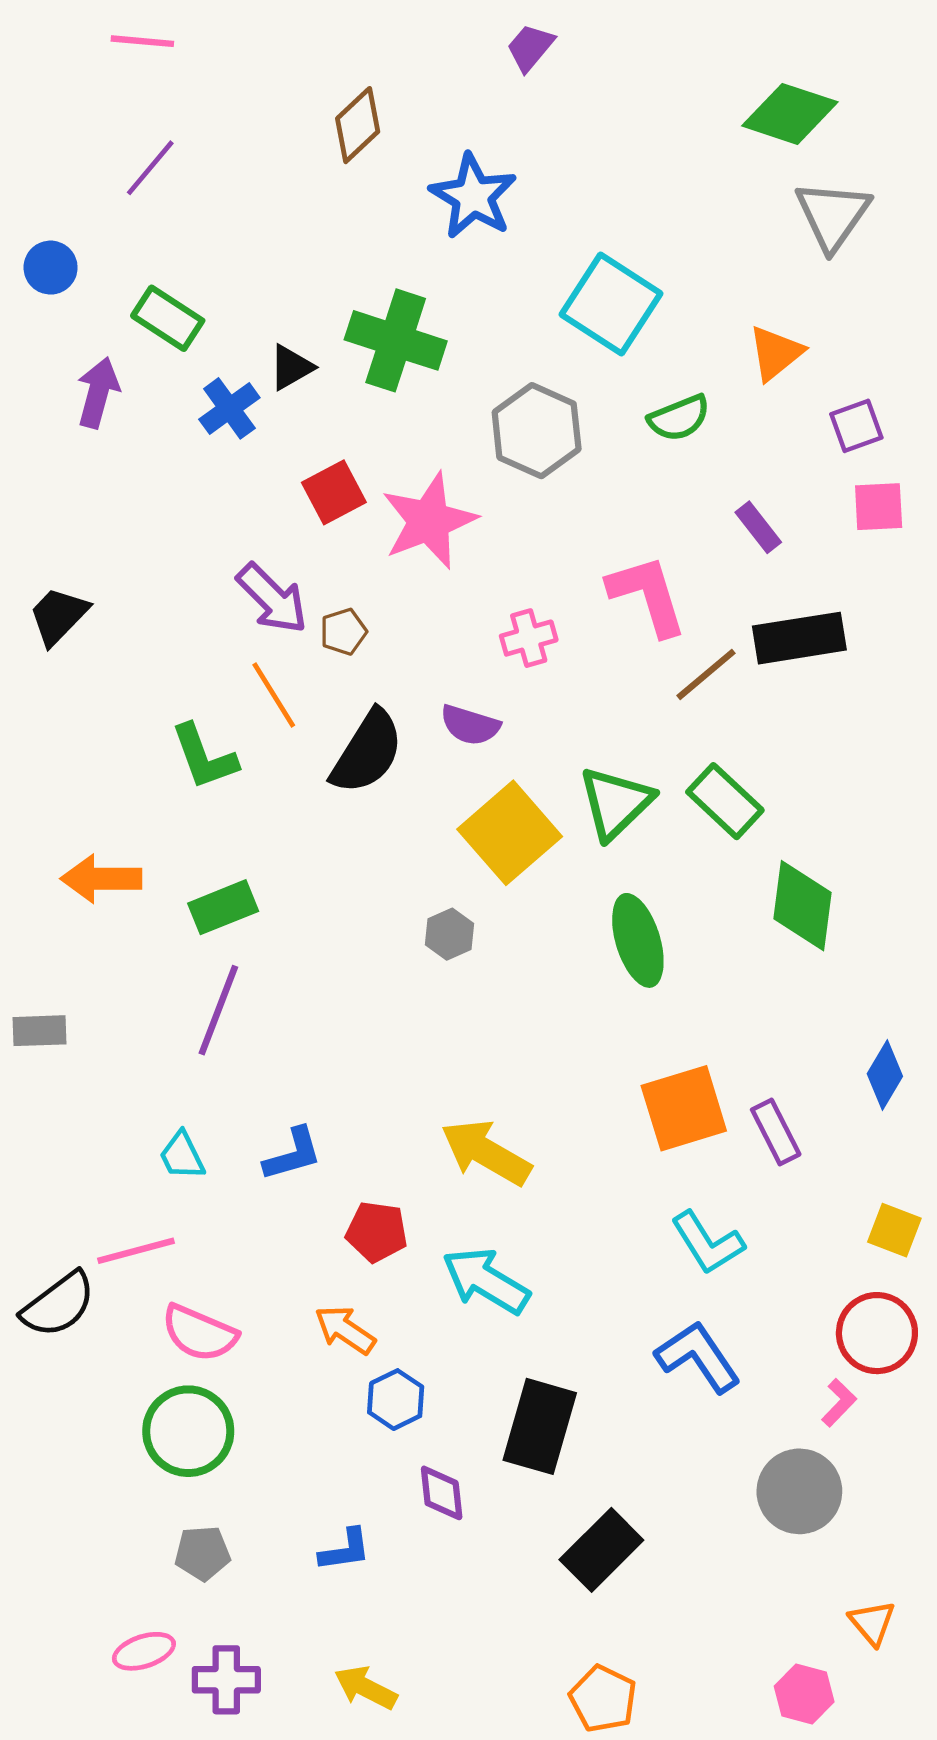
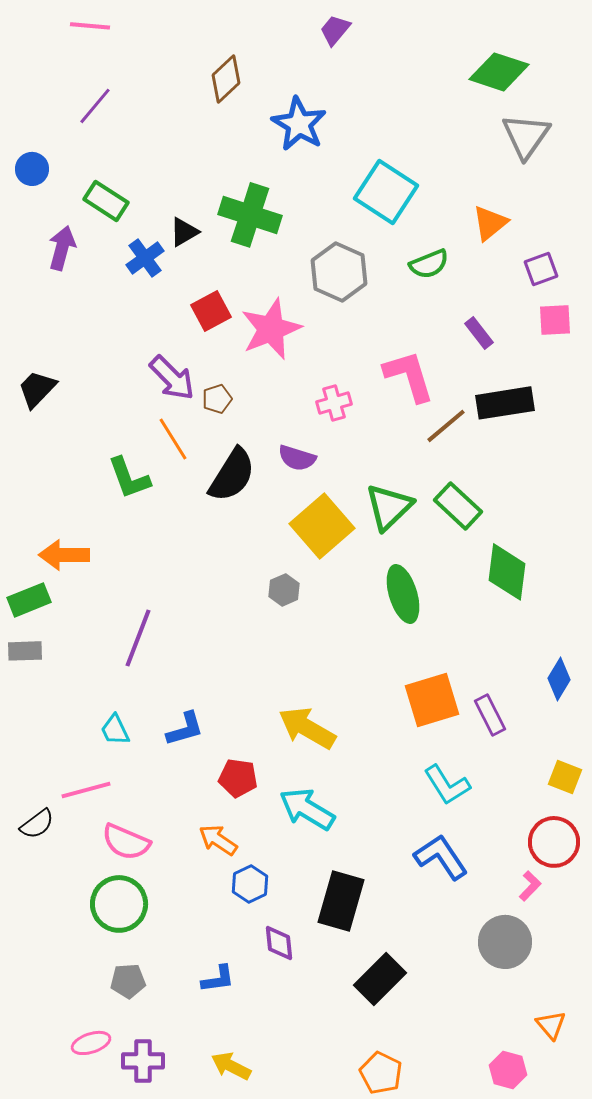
green rectangle: (223, 907) -> (29, 600), moved
black semicircle: (58, 1305) -> (37, 824), size x0.7

